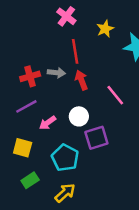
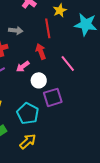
red line: (75, 51) -> (48, 28), moved
gray arrow: (56, 73) -> (16, 30), moved
pink arrow: (48, 123) -> (23, 66), moved

